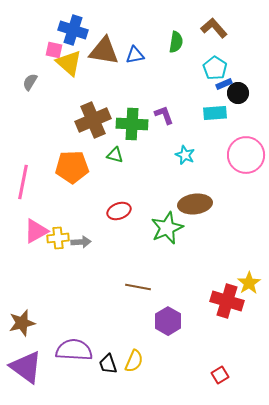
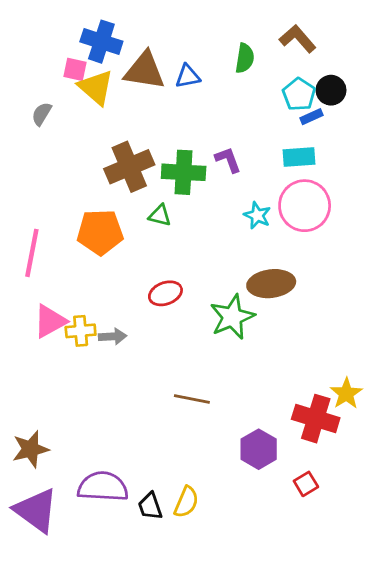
black circle: (238, 93) -> (331, 90), moved
pink circle: (246, 155) -> (305, 206), moved
purple hexagon: (168, 321) -> (259, 449), moved
red square: (220, 375) -> (306, 484), moved

